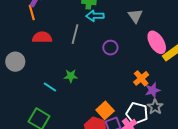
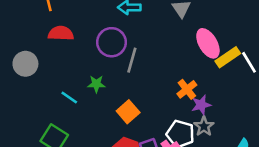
gray line: (75, 34) -> (132, 60), moved
purple circle: (110, 48) -> (111, 42), moved, size x1.5
orange square: (105, 110) -> (128, 112), moved

